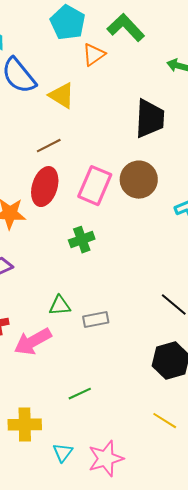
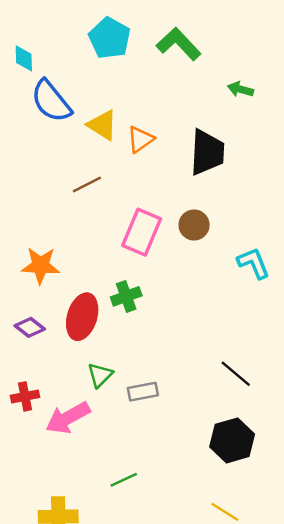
orange triangle: (94, 55) -> (140, 139), moved
brown circle: (139, 180) -> (194, 225), size x0.7
red ellipse: (45, 187) -> (82, 317), moved
green triangle: (60, 306) -> (100, 375), turned -40

